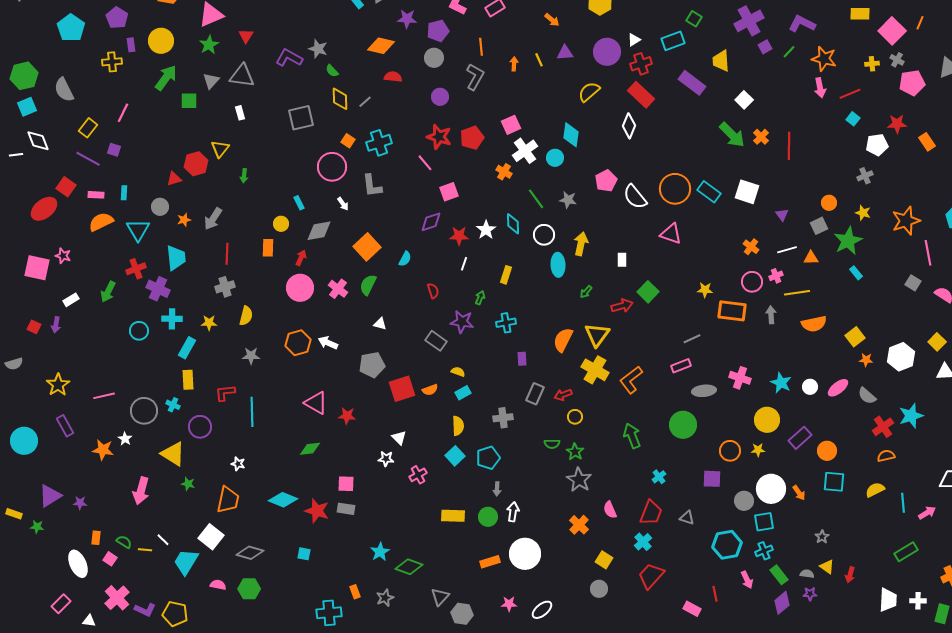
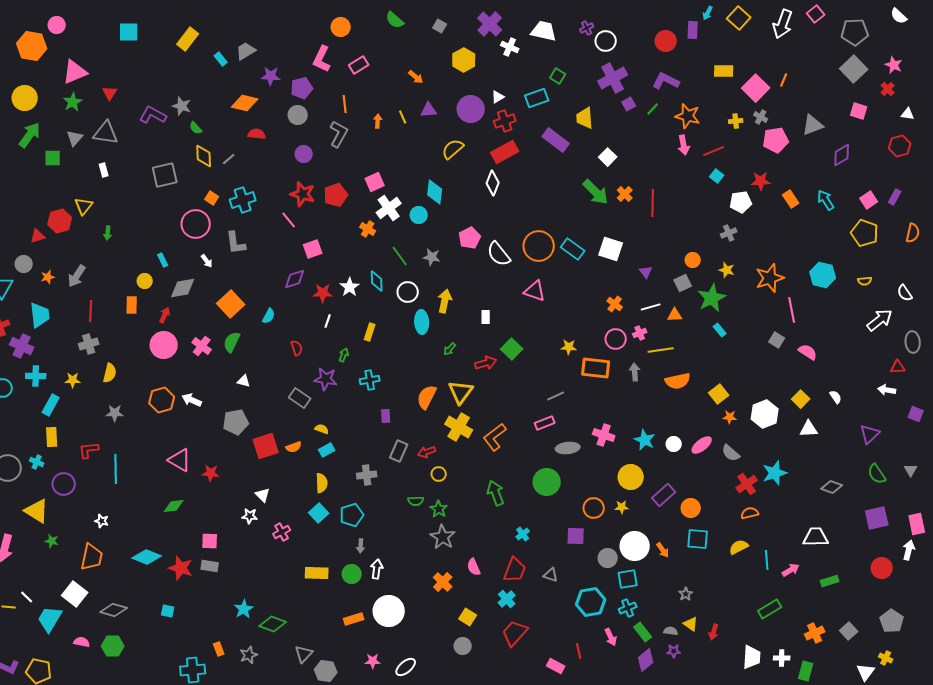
red rectangle: (641, 95) -> (505, 152), turned -72

